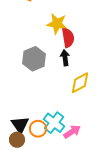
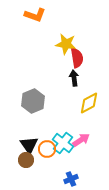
gray hexagon: (34, 59) -> (33, 101), moved
pink arrow: (72, 132) -> (81, 140), moved

